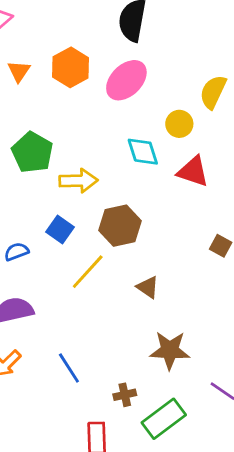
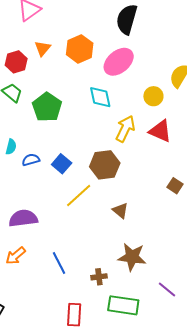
cyan diamond: (143, 152) -> (100, 97), moved
yellow arrow: (78, 181) -> (125, 129), moved, turned -68
blue semicircle: (16, 252) -> (31, 160), moved
brown cross: (125, 395) -> (99, 277), moved
green rectangle: (164, 419) -> (123, 305), turned 40

